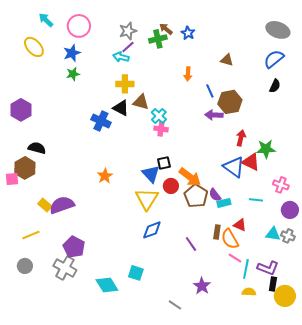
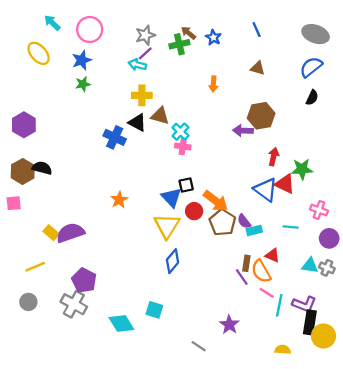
blue line: (210, 91) -> (257, 30), moved
brown hexagon: (25, 168) -> (23, 171), moved
blue diamond: (152, 230) -> (173, 261), turned -30
purple line: (191, 244) -> (242, 277), moved
black rectangle: (273, 284) -> (310, 322), size x1.5
yellow semicircle: (249, 292) -> (283, 350), moved

